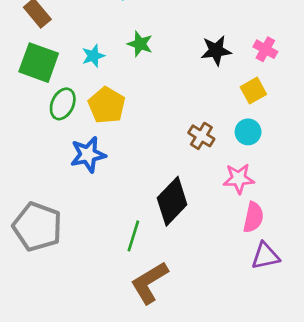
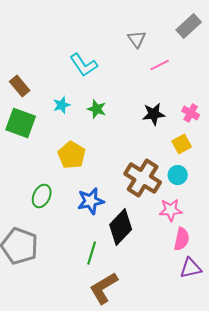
cyan star: (93, 56) -> (62, 105), moved
green ellipse: (63, 104) -> (42, 196), moved
brown cross: (201, 136) -> (143, 178), size x1.8
blue star: (88, 155) -> (91, 201), moved

